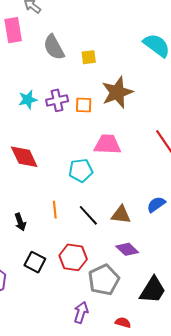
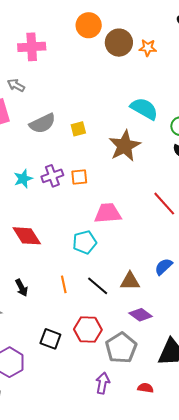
gray semicircle: (54, 47) -> (42, 123), turned -80
brown star: (117, 92) -> (125, 146), moved
black arrow: (20, 222) -> (22, 288), moved

